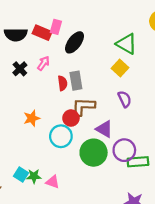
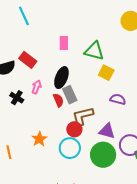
pink rectangle: (56, 27) -> (64, 43), moved
red rectangle: (42, 33) -> (28, 60), turned 30
black ellipse: (75, 42) -> (61, 78), moved
green triangle: (127, 44) -> (94, 51), moved
purple semicircle: (125, 99) -> (118, 99), turned -35

